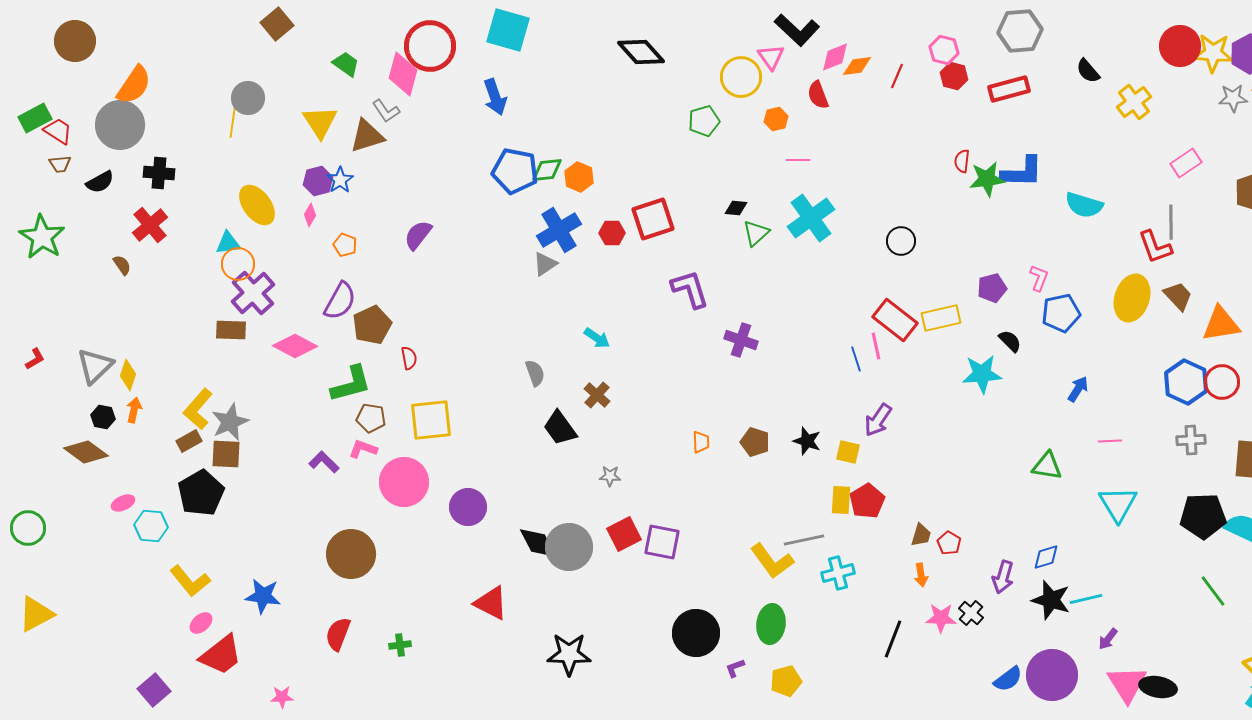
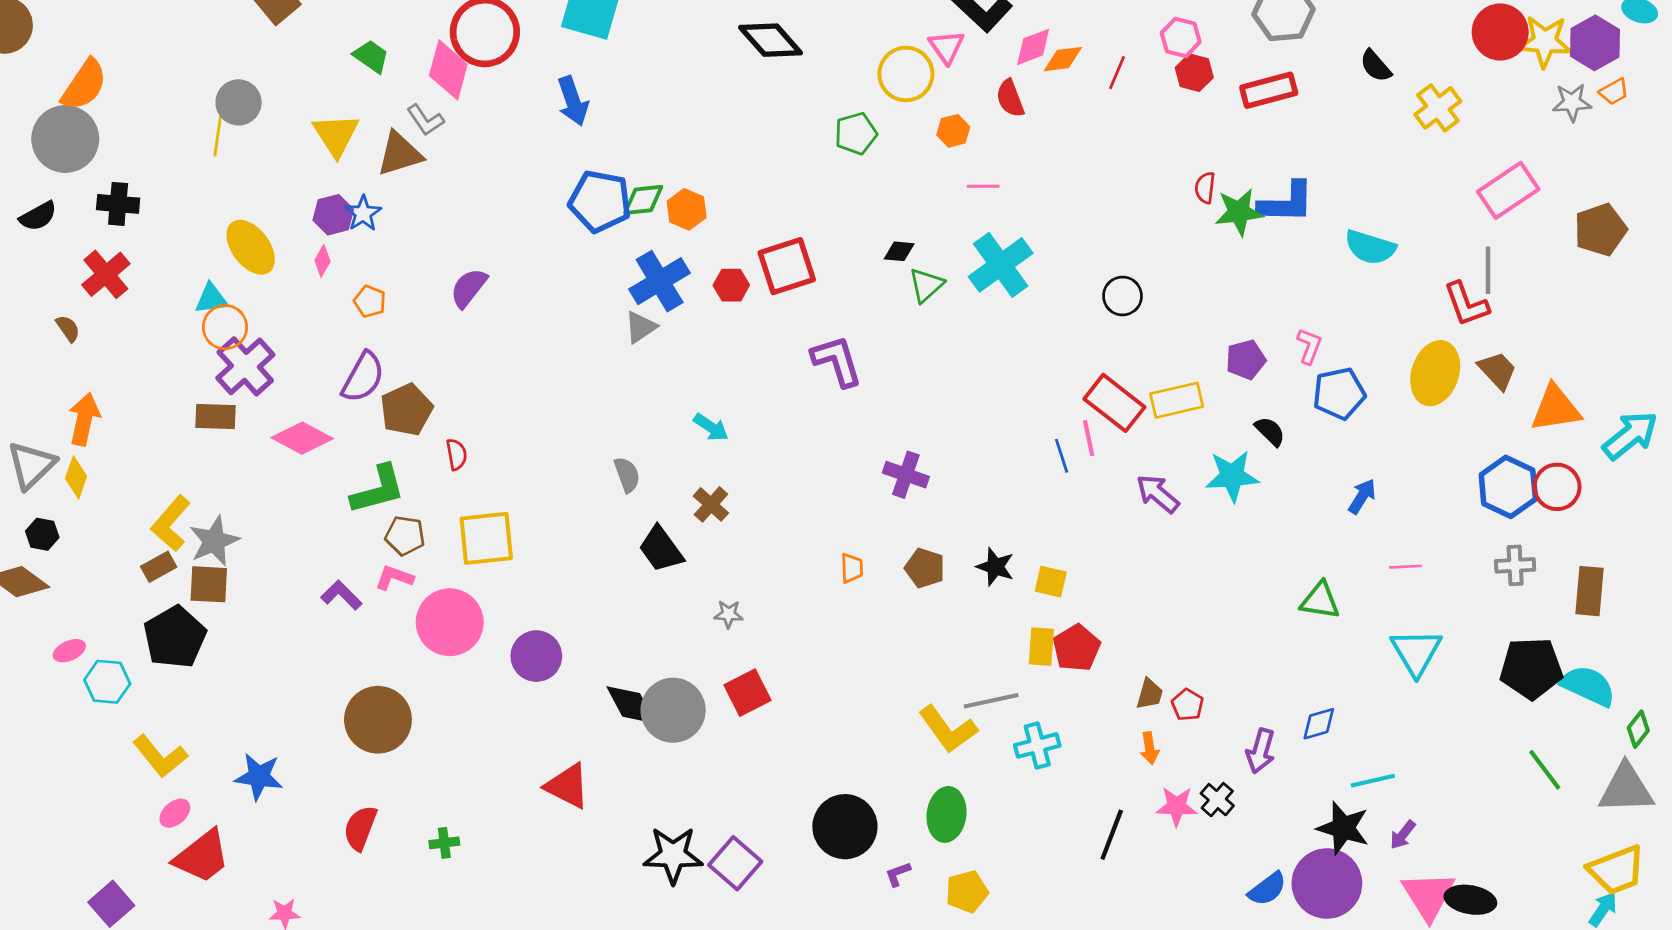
pink rectangle: (1186, 163) -> (1508, 190), size x1.4
purple cross: (741, 340) -> (906, 475), moved
orange arrow: (134, 410) -> (84, 419), moved, size x1.5
purple arrow: (878, 420) -> (1158, 494), moved, turned 96
purple square: (662, 542) -> (735, 863), moved, turned 30
black star: (1051, 600) -> (1343, 828), moved

